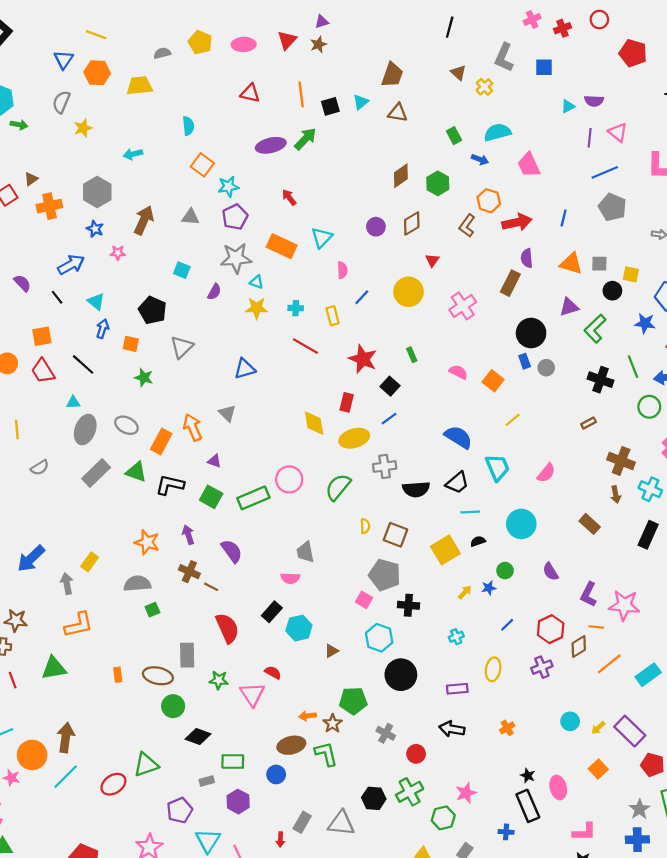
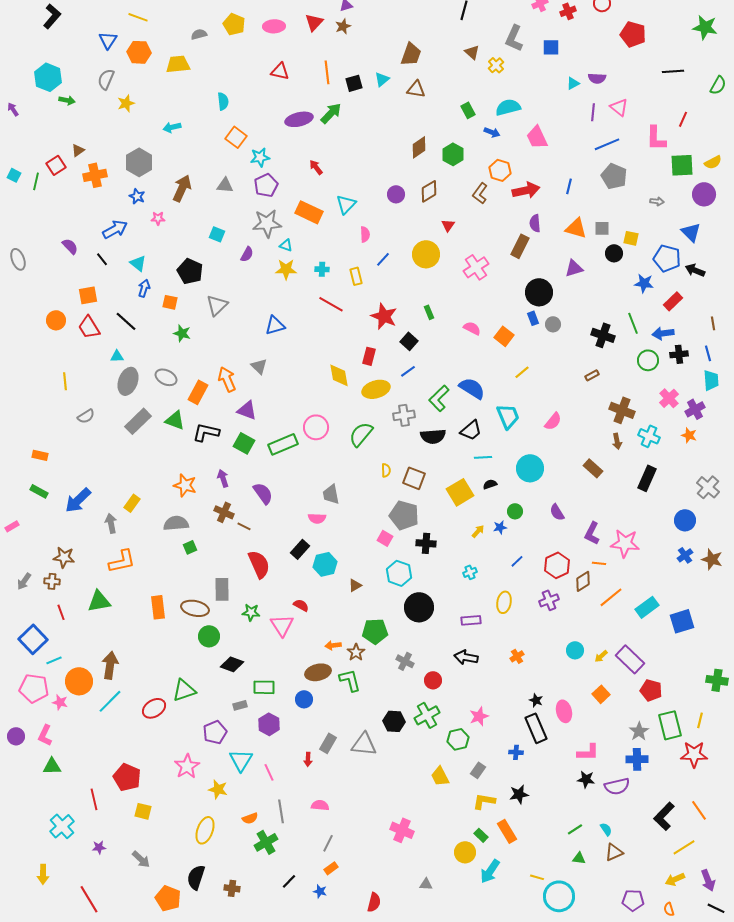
green L-shape: (595, 329) -> (439, 398), moved
purple triangle: (214, 461) -> (247, 410), size x1.5
orange rectangle: (118, 675) -> (158, 607), size x1.6

